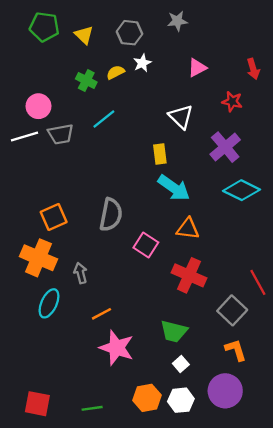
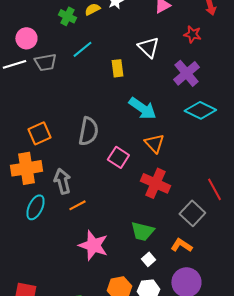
yellow rectangle: (160, 154) -> (117, 68), moved
orange triangle: (188, 229) -> (154, 143), turned 40
orange cross: (38, 258) -> (26, 168), turned -32
gray arrow: (80, 273) -> (62, 181), size x1.4
orange line: (101, 314) -> (77, 205), moved
orange L-shape: (236, 350) -> (181, 245), moved, turned -40

